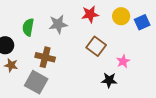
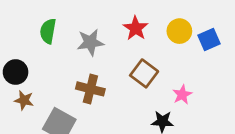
red star: (90, 14) -> (136, 28), turned -30
green semicircle: (28, 27) -> (48, 31), moved
brown cross: (45, 57) -> (90, 89), moved

